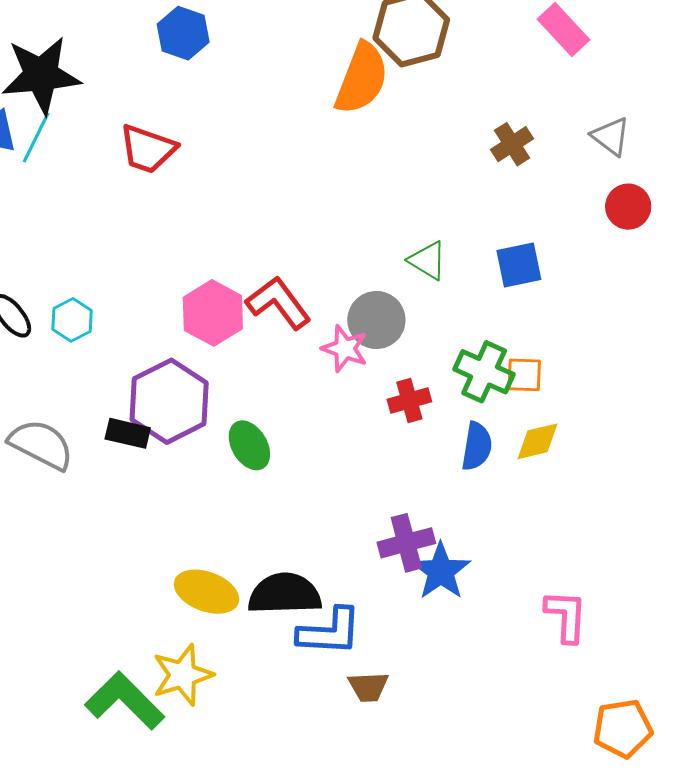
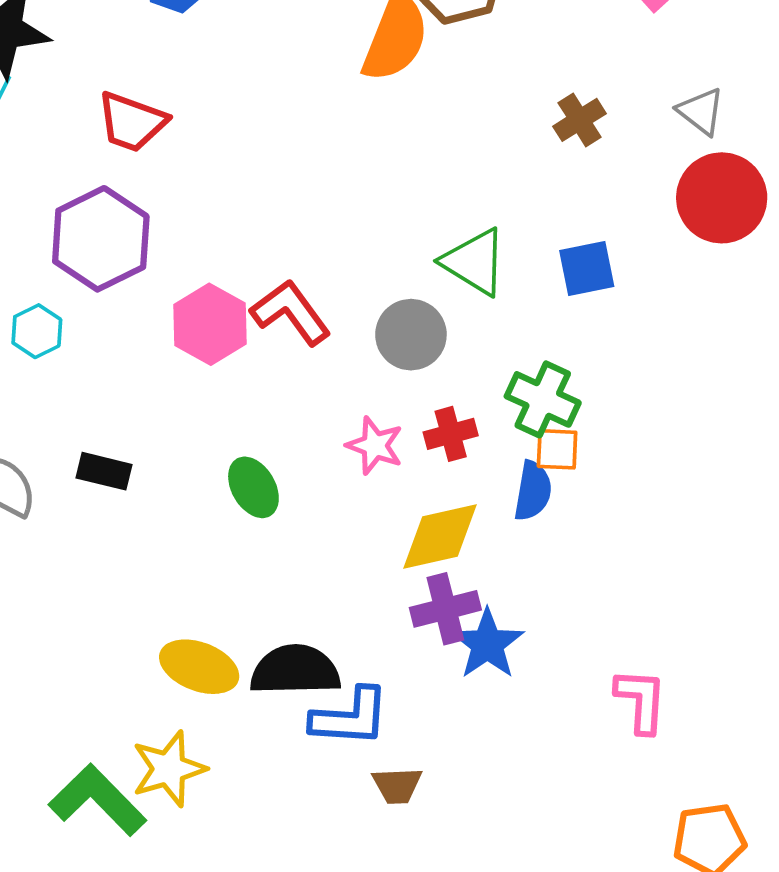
red circle: (628, 207) -> (722, 198), size x1.6
green triangle: (428, 260) -> (474, 262), size x1.4
pink star: (345, 349) -> (375, 446), moved
orange square: (524, 375) -> (557, 449), moved
purple hexagon: (169, 401) -> (101, 239), moved
yellow diamond: (538, 441) -> (440, 536), moved, size x1.5

